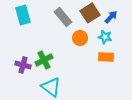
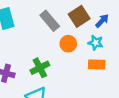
green cross: (44, 60) -> (40, 68), moved

